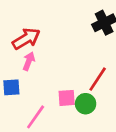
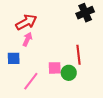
red line: (98, 79) -> (79, 55), turned -42

